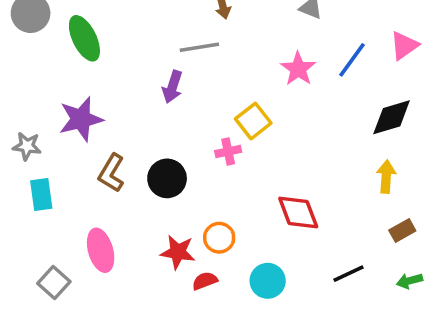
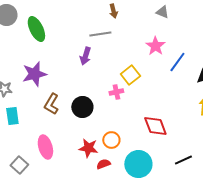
blue line: (352, 60) -> (177, 62), moved
cyan circle: (268, 281) -> (138, 164), size x1.4

